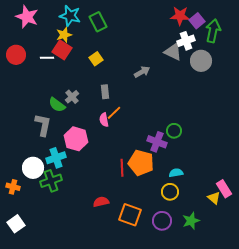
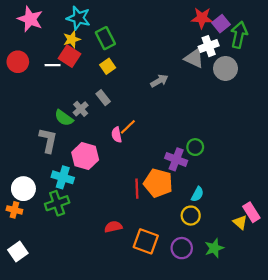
green rectangle: (98, 22) -> (105, 38), moved
gray rectangle: (105, 92) -> (103, 98), moved, turned -32
cyan cross: (56, 158) -> (63, 177), turned 36
white circle: (33, 168) -> (23, 189), moved
cyan semicircle: (176, 173) -> (197, 194), turned 128

